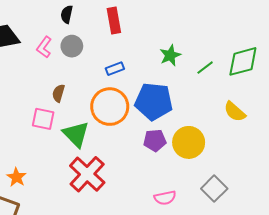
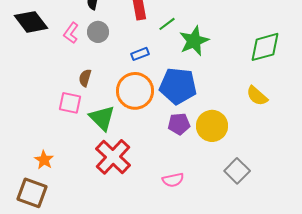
green star: (170, 55) -> (194, 41), size x1.4
green line: (205, 68) -> (167, 24), moved
pink semicircle: (165, 198) -> (173, 180), moved

